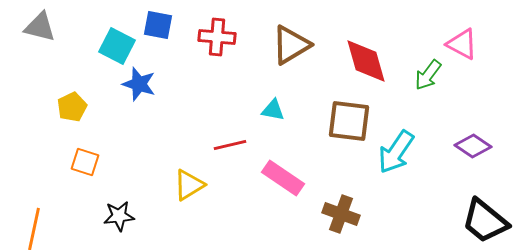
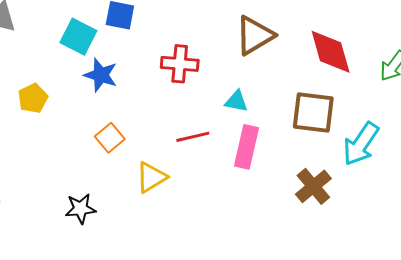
red cross: (217, 37) -> (180, 64), moved
orange square: (85, 162) -> (110, 138), moved, turned 32
pink rectangle: (283, 178) -> (247, 147), moved, turned 69
brown cross: (341, 214) -> (313, 186), moved, turned 30

